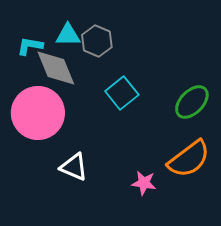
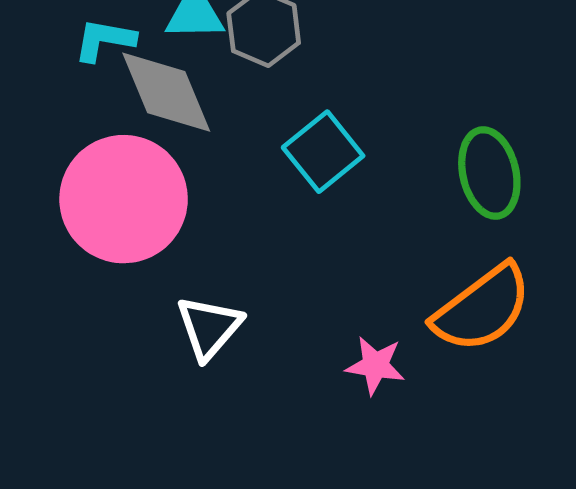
green ellipse: (192, 102) -> (489, 173), turned -57
white triangle: (74, 167) -> (209, 327), turned 48

